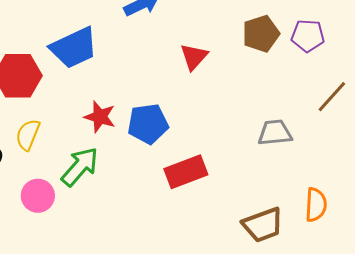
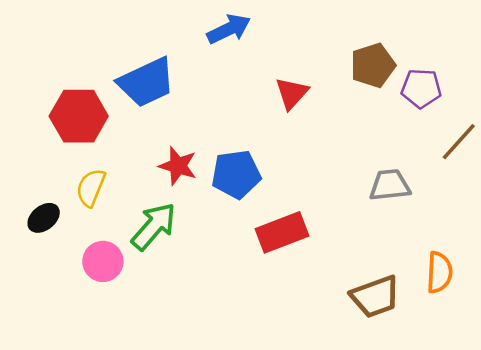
purple pentagon: (308, 36) -> (421, 88), moved

